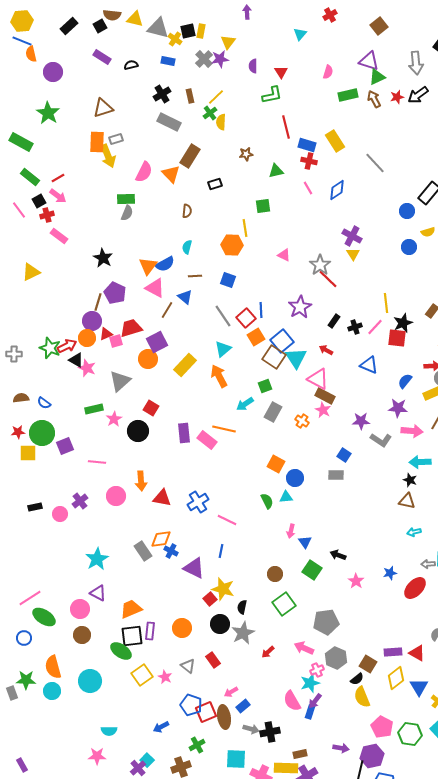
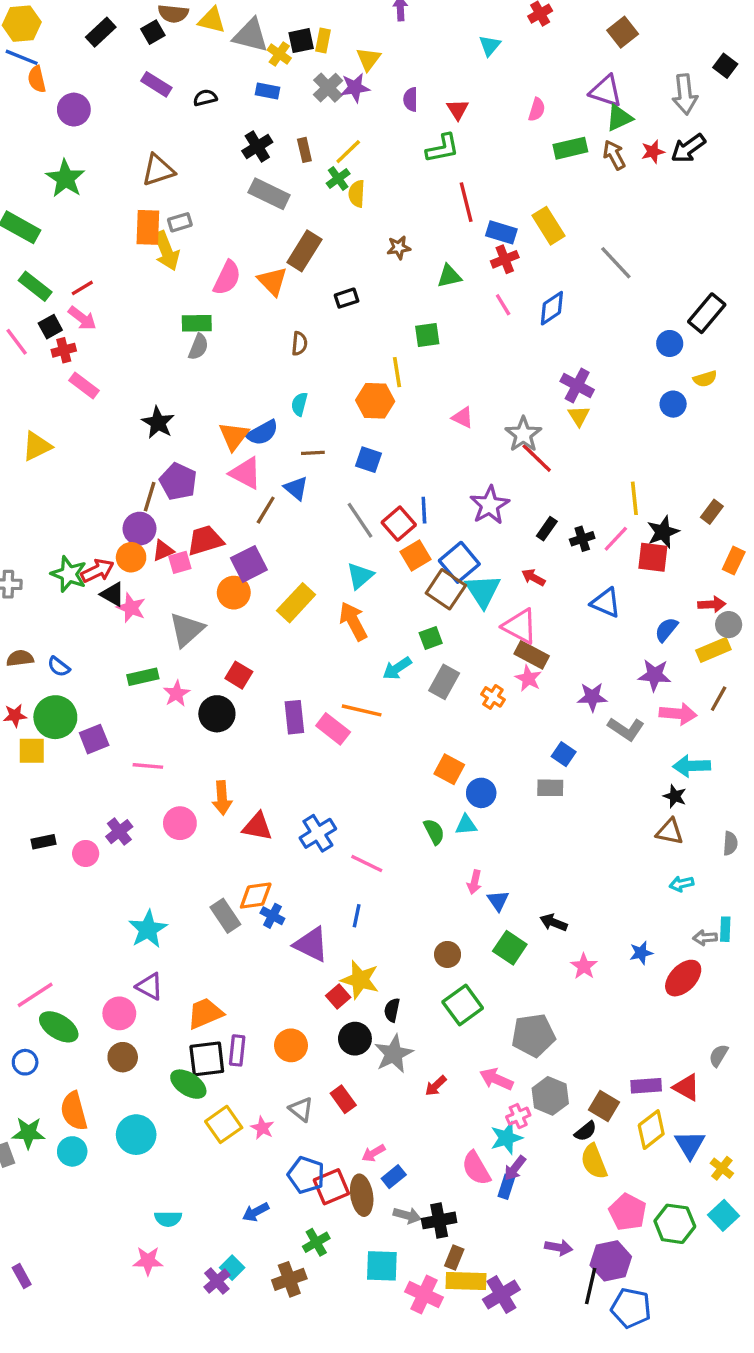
red cross: (309, 161) -> (505, 259), turned -35
brown rectangle: (300, 754) -> (454, 1257), moved, turned -56

